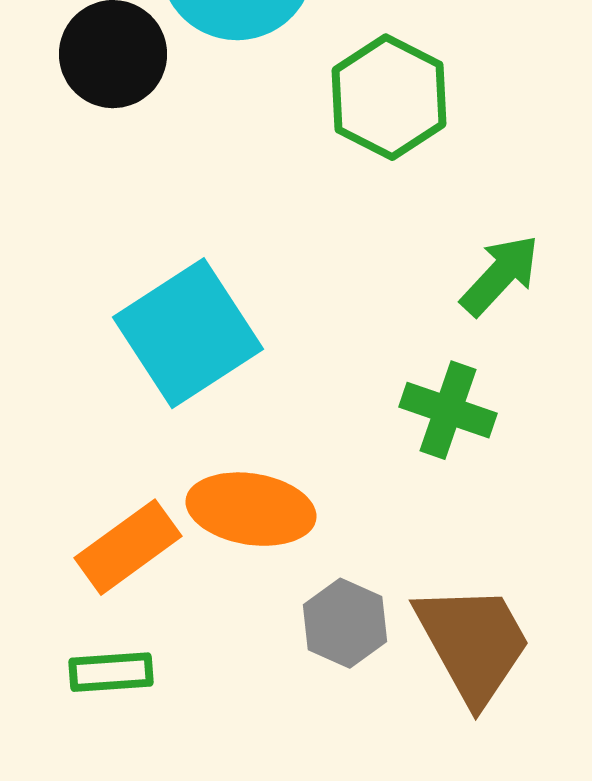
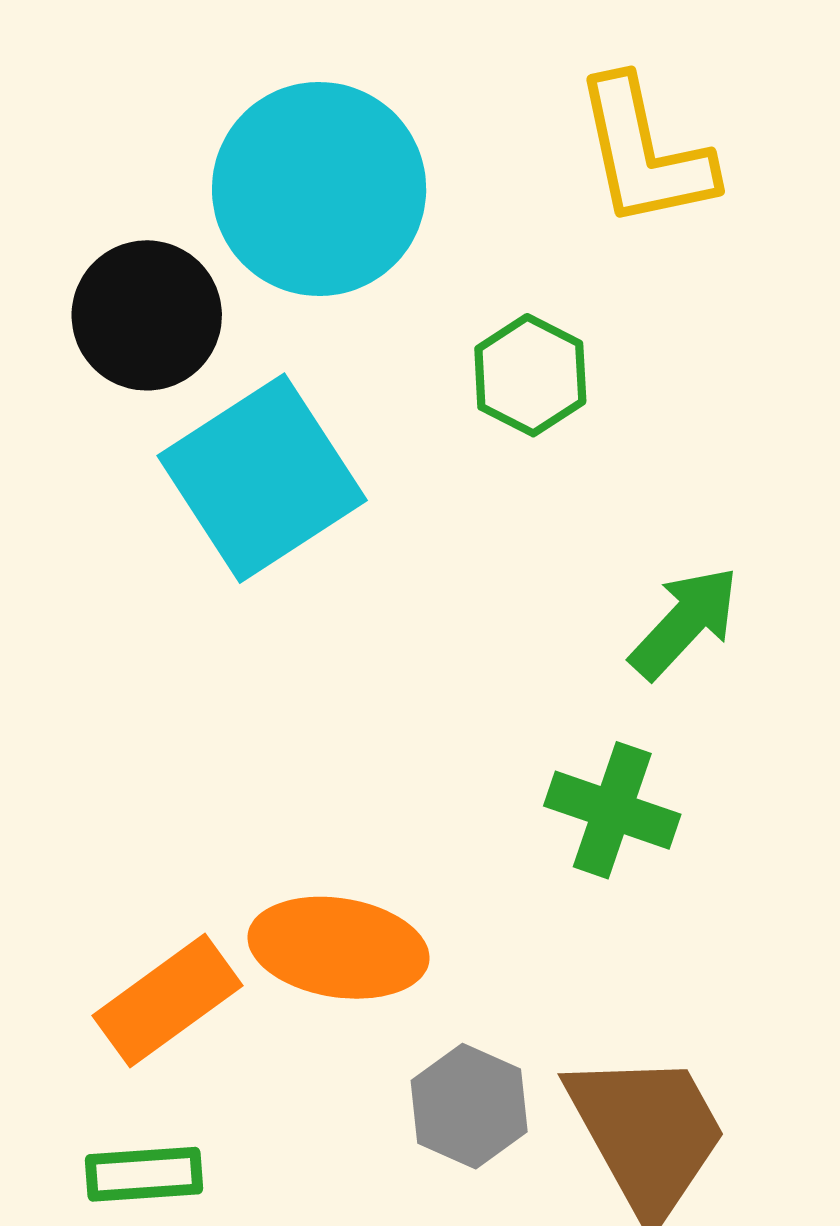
green hexagon: (389, 97) -> (530, 375), size x0.7
cyan square: (188, 333) -> (262, 478), moved

